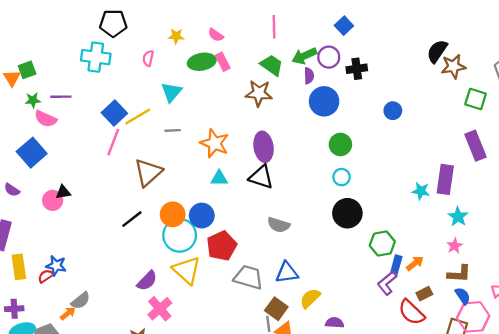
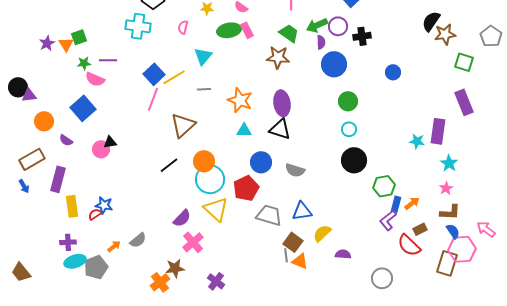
blue circle: (202, 216) -> (261, 162), moved
gray semicircle: (81, 301) -> (138, 240), moved

